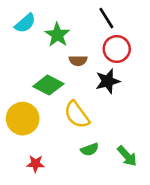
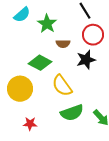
green semicircle: (90, 150) -> (72, 113), size x1.6

